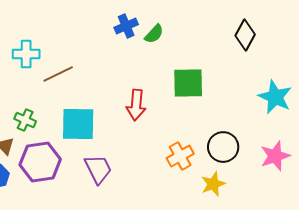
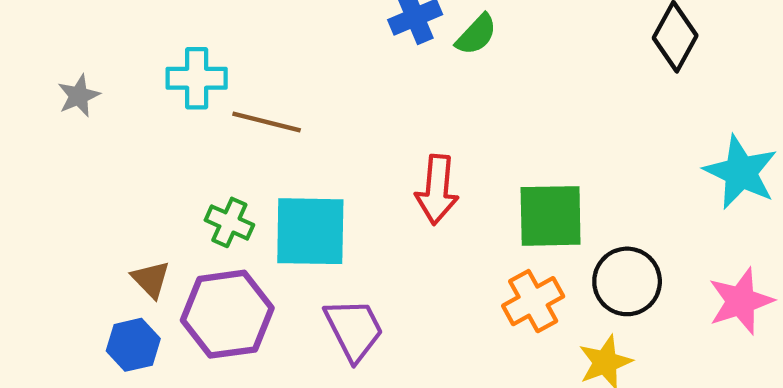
brown line: (58, 74) -> (267, 122), turned 40
green square: (188, 83) -> (551, 216), moved
green cross: (25, 120) -> (229, 222), moved

